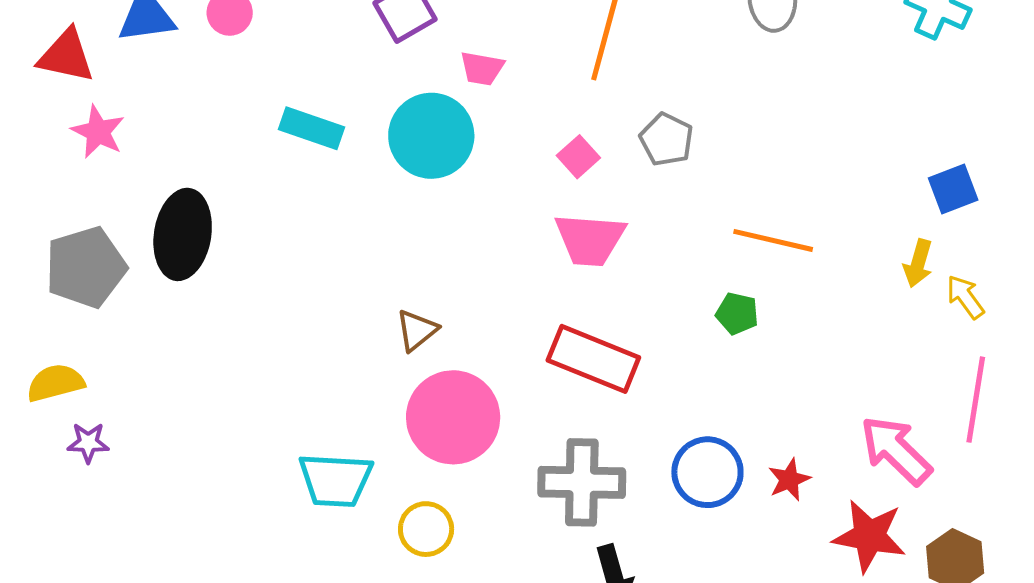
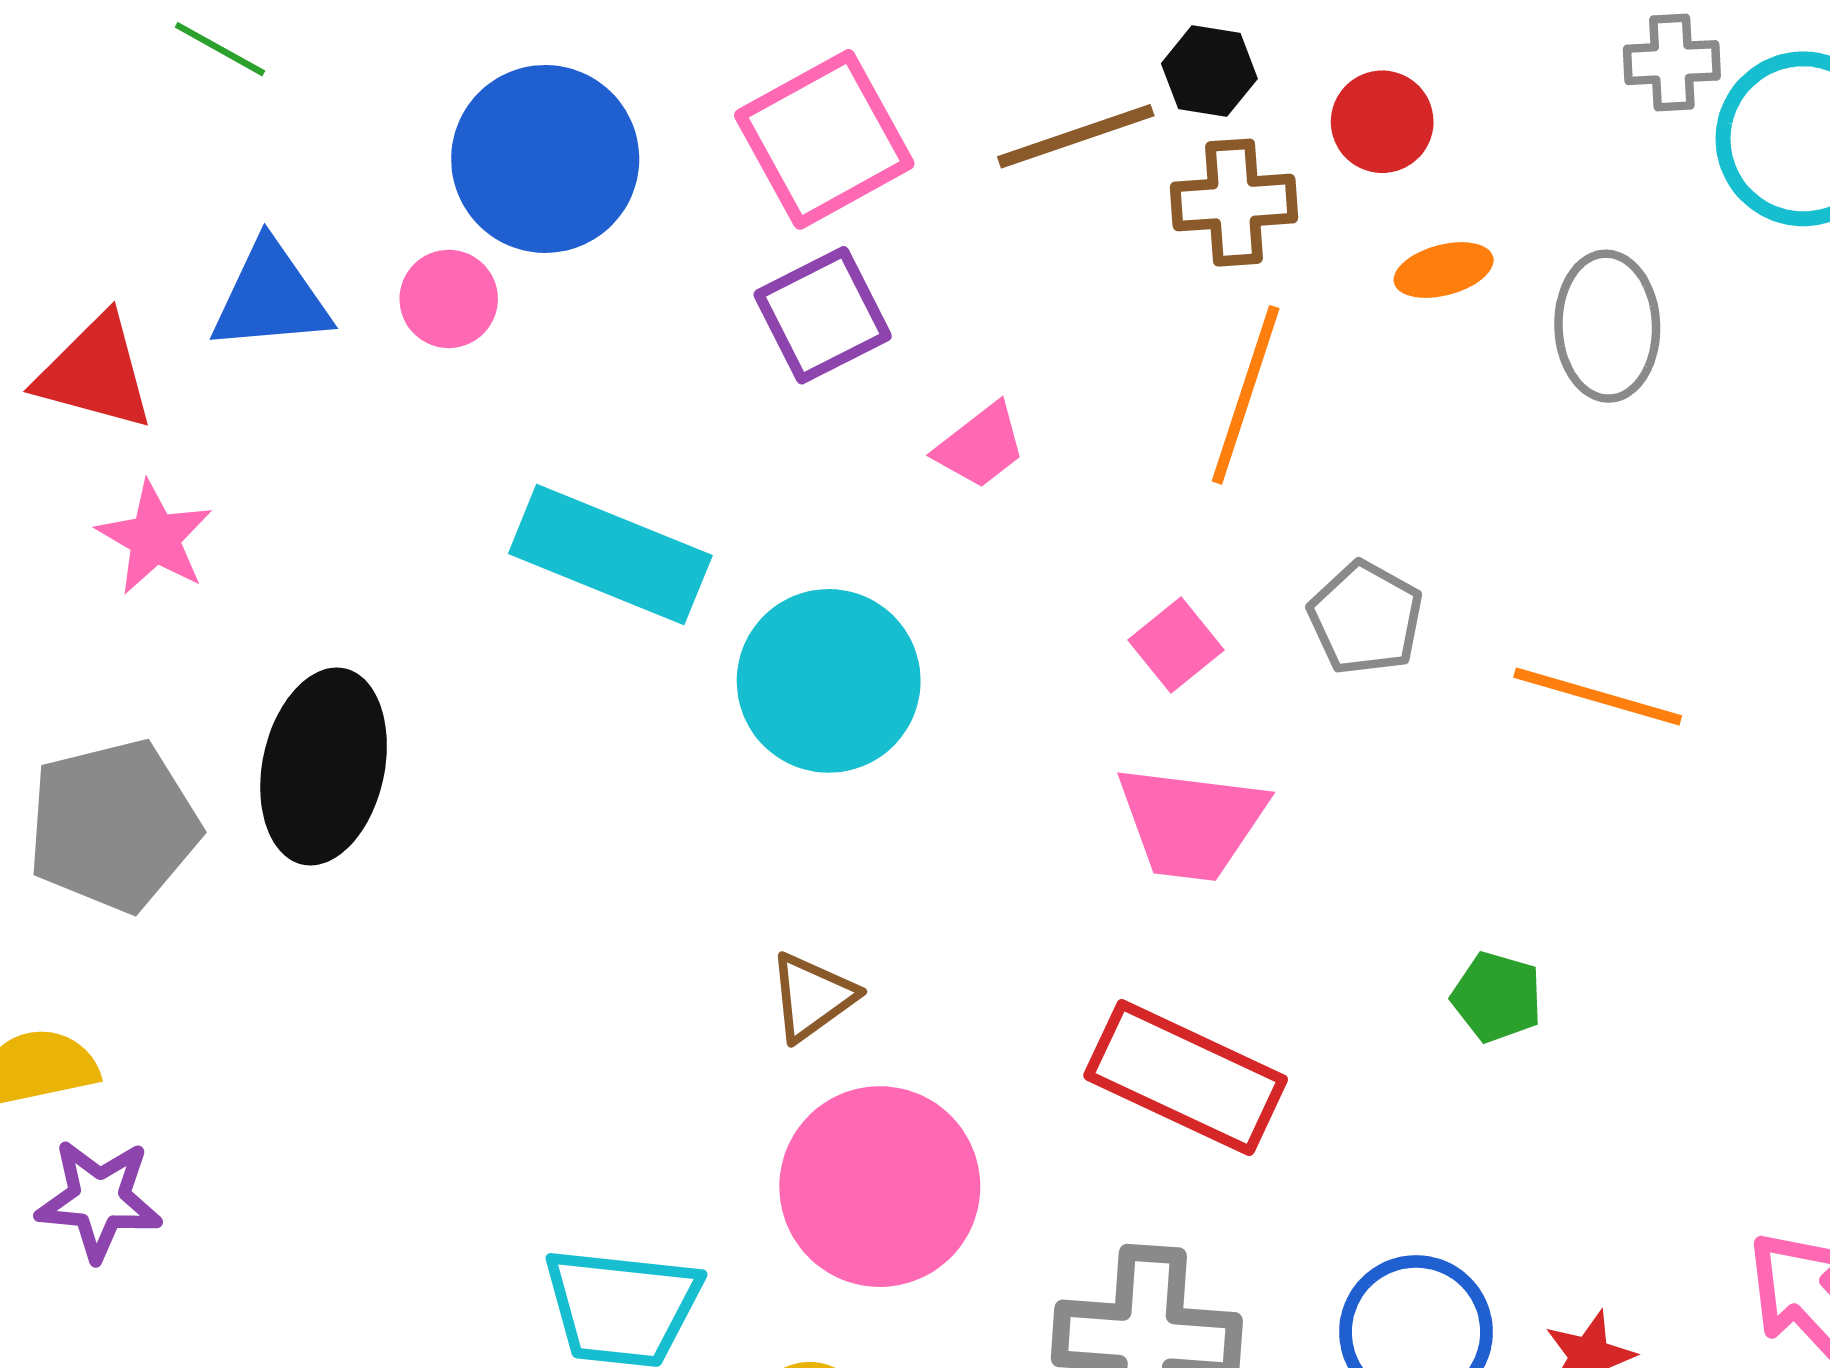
pink trapezoid: (482, 68) -> (980, 446), turned -51
cyan rectangle: (312, 128) -> (610, 555), size x1.4
cyan circle: (431, 136) -> (829, 681), moved
orange line: (773, 240) -> (1598, 697), moved
purple star: (88, 443) -> (99, 1200), size x1.4

